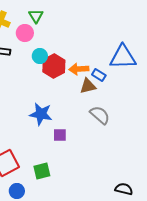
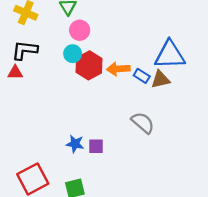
pink circle: (25, 33) -> (80, 30), moved
brown triangle: (88, 86) -> (160, 79), moved
blue star: (41, 114) -> (75, 144), moved, size x0.7

